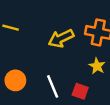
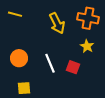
yellow arrow: (61, 38) -> (57, 23), turned -90

